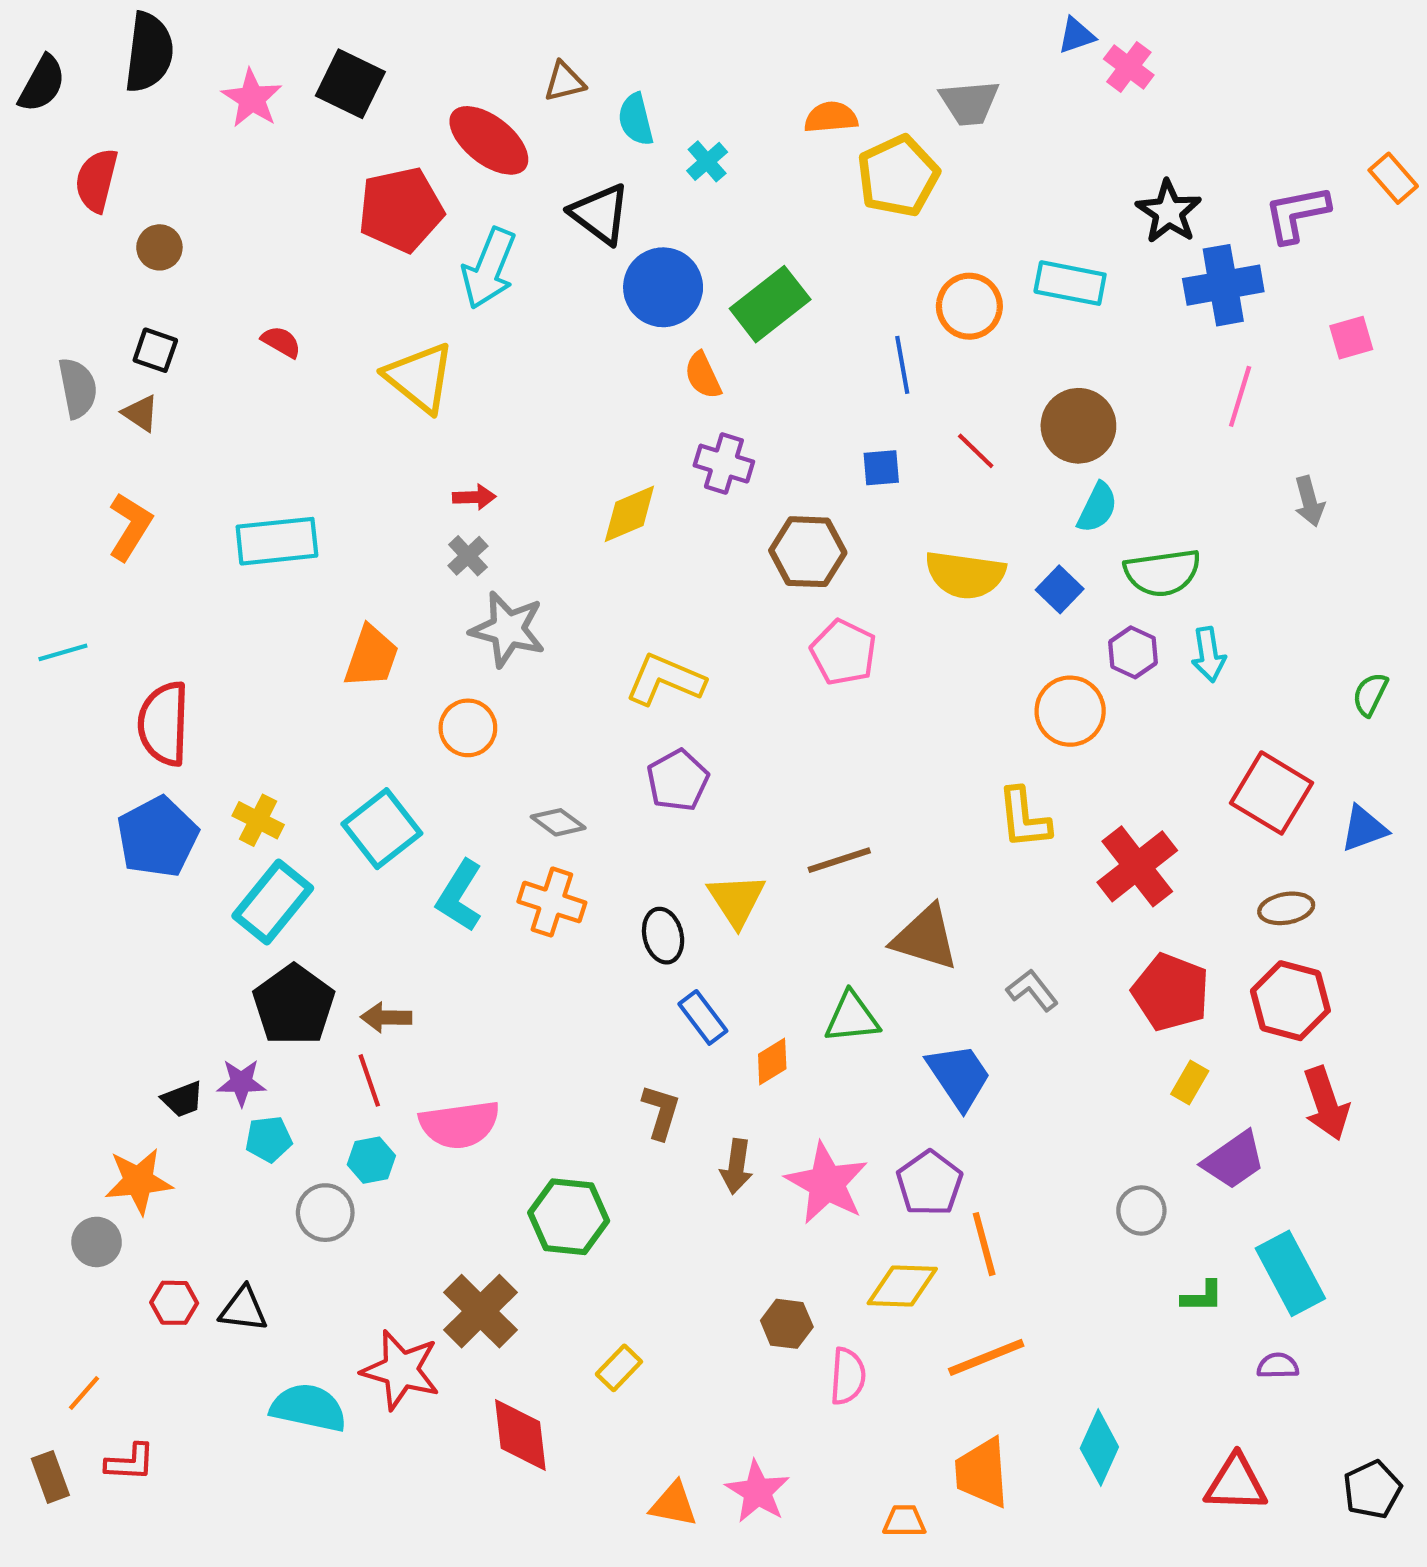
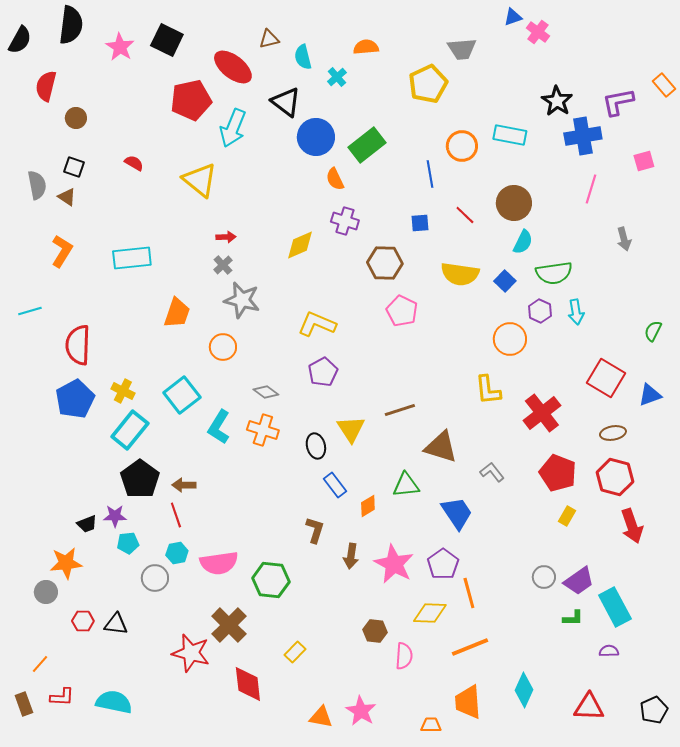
orange semicircle: (831, 117) -> (366, 47), moved
pink semicircle: (460, 1124) -> (219, 563), moved
purple trapezoid: (1234, 1160) -> (579, 581), moved
cyan semicircle: (308, 1408) -> (114, 702), moved

